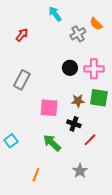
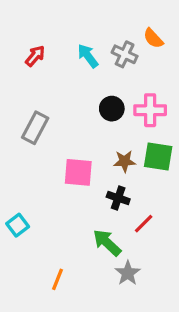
cyan arrow: (55, 14) -> (88, 56), moved
gray cross: (78, 34) -> (125, 54), turned -35
green arrow: (52, 143) -> (107, 243), moved

